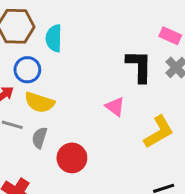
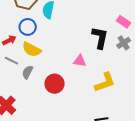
pink triangle: (115, 107) -> (80, 61), turned -40
red circle: (72, 158) -> (55, 84), moved

